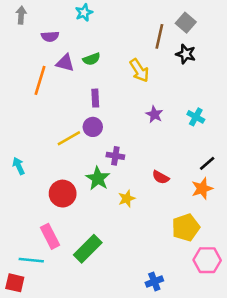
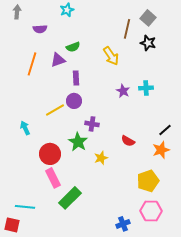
purple triangle: (65, 63) -> (58, 60), moved, turned -35
cyan cross: (196, 117) -> (146, 88), moved, turned -32
cyan arrow: (19, 166) -> (25, 128), moved
pink rectangle: (50, 236) -> (53, 178), moved
pink hexagon: (207, 260) -> (151, 211), moved

